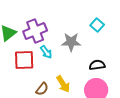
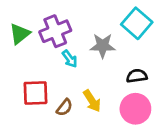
cyan square: (97, 25) -> (137, 23), size x1.6
red square: (24, 60) -> (36, 93), moved

